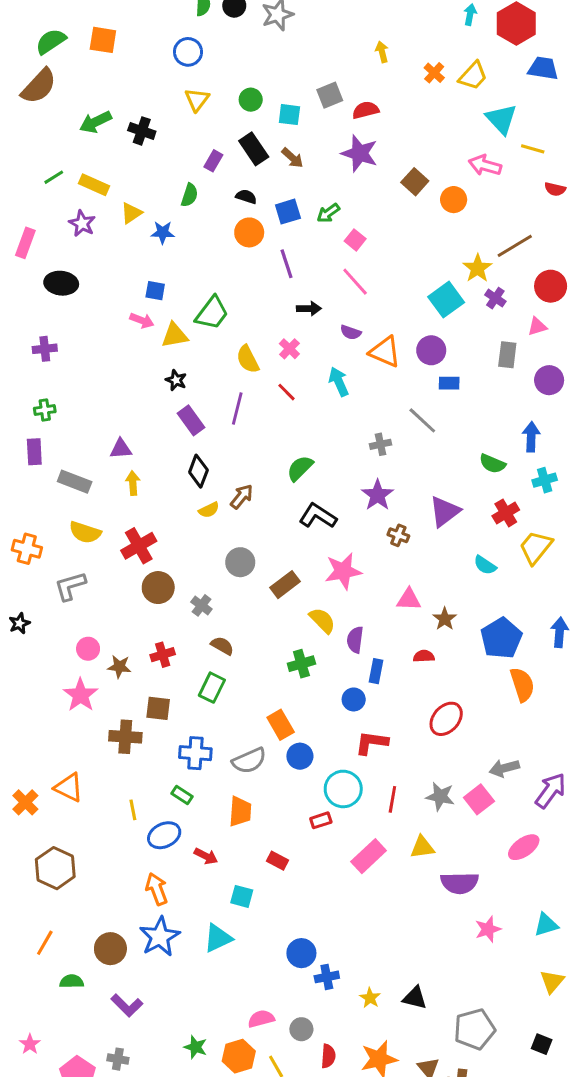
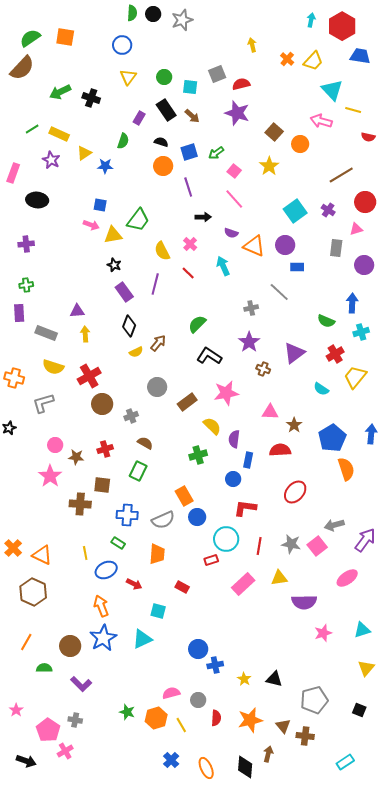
yellow star: (477, 268) -> (269, 166), moved
gray cross: (201, 605) -> (131, 416), turned 32
red semicircle: (424, 656) -> (280, 450), size x1.5
orange triangle: (69, 787) -> (42, 555), moved

